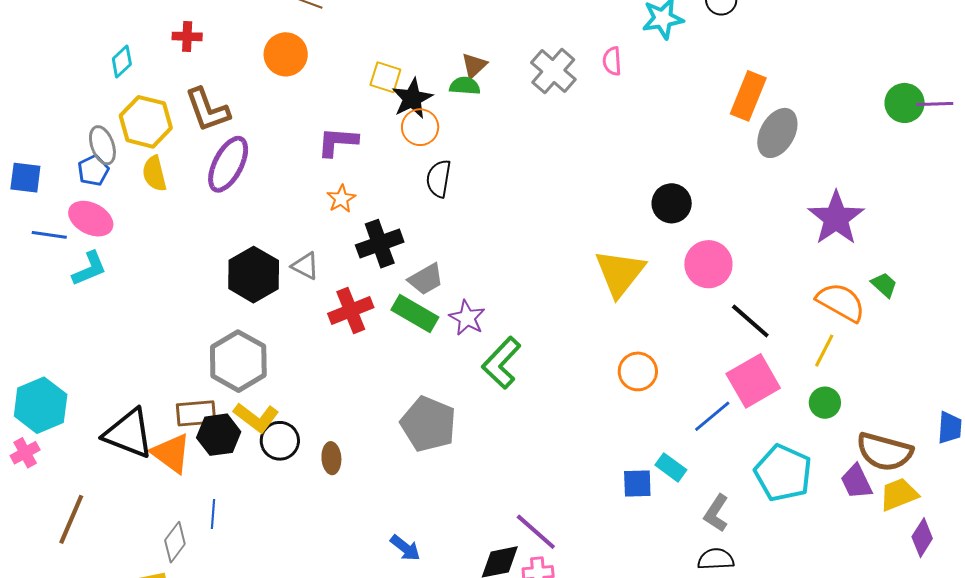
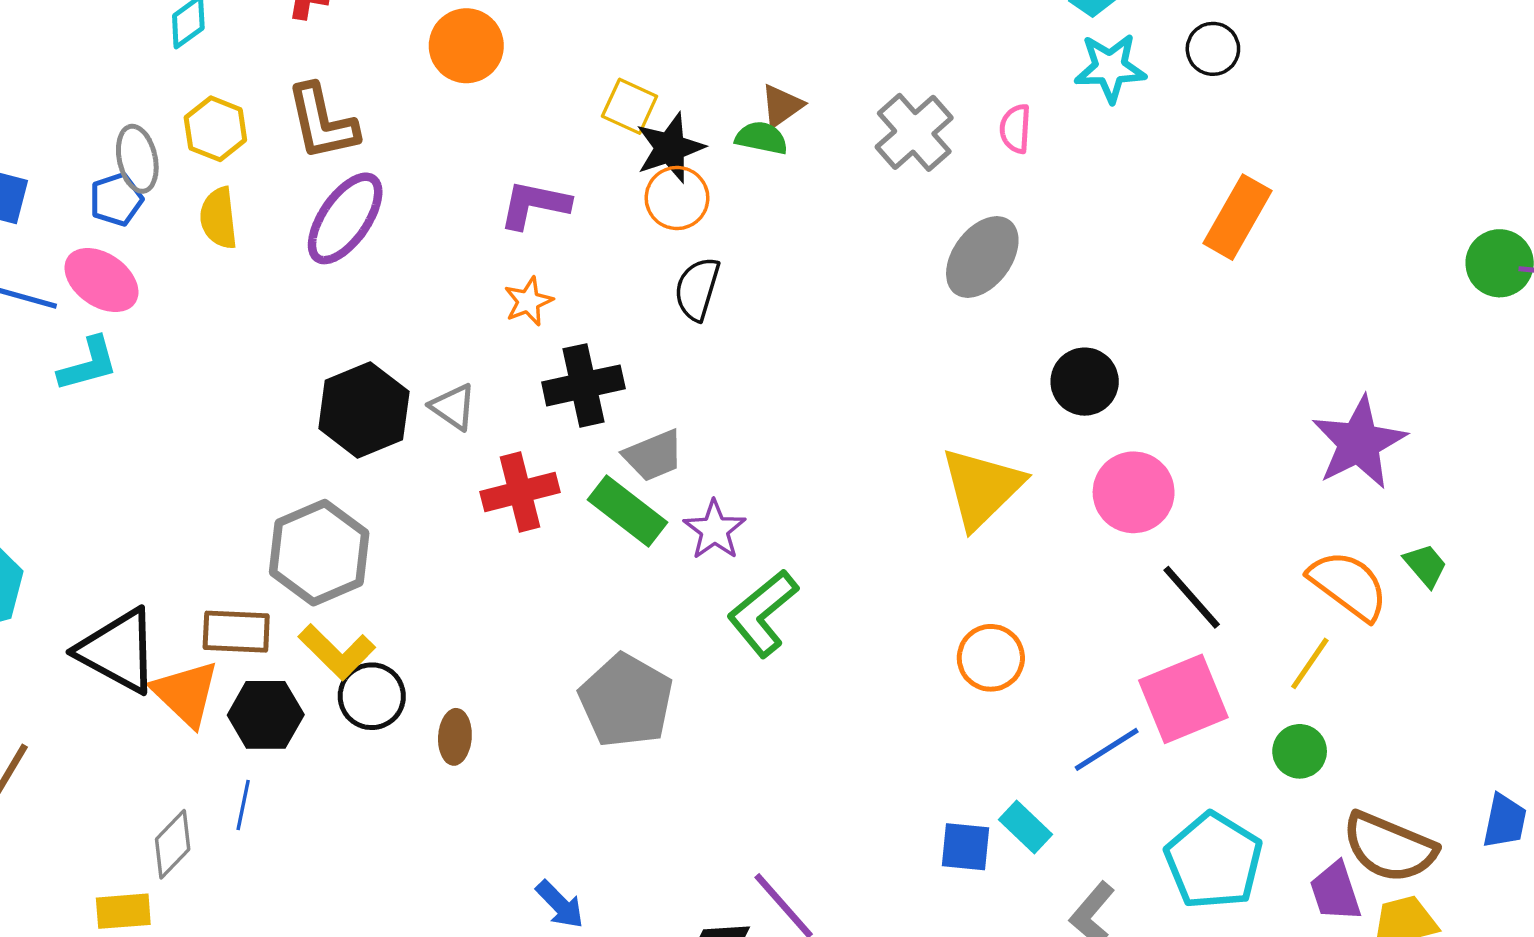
yellow hexagon: (146, 122) -> (215, 129), size x0.7
gray ellipse: (777, 133) -> (982, 257), moved
black hexagon: (219, 435) -> (266, 715), moved

